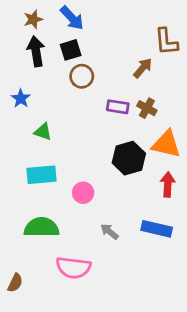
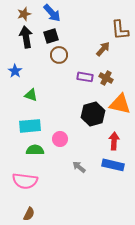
red arrow: (168, 184) -> (114, 141), moved
green semicircle: (42, 227) -> (35, 150), moved, size x0.7
pink semicircle: (73, 268) -> (25, 181), moved
brown semicircle: (15, 283) -> (29, 214), moved

